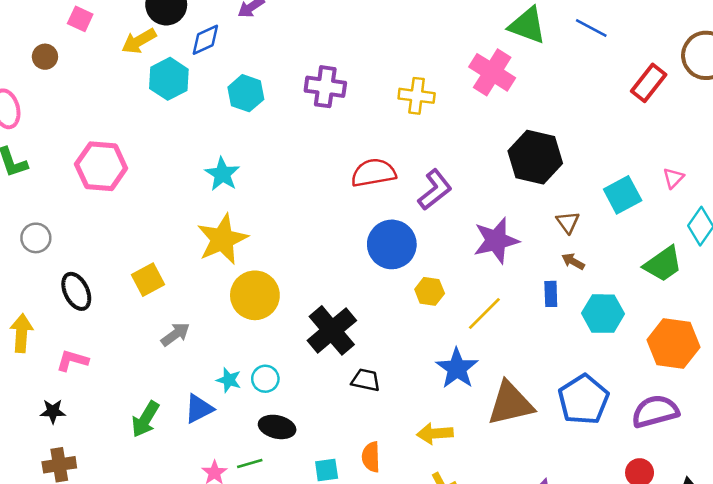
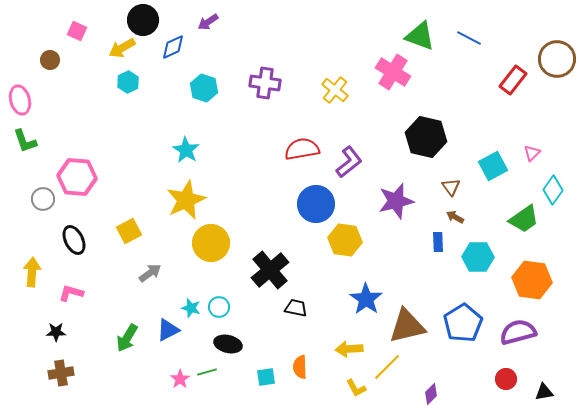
cyan hexagon: (169, 79) -> (128, 82), moved, size x0.7
yellow cross: (417, 96) -> (335, 90), turned 32
pink hexagon: (101, 166) -> (77, 177), moved
yellow hexagon: (430, 291) -> (345, 240), size x1.5
yellow line: (484, 314) -> (387, 367), moved

